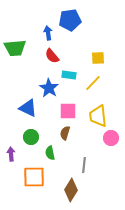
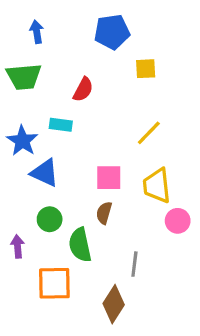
blue arrow: (48, 33) -> (37, 32), moved
red semicircle: (52, 56) -> (83, 90), turned -112
yellow square: (98, 58) -> (146, 69), moved
cyan rectangle: (69, 75) -> (61, 125), moved
blue star: (49, 88) -> (22, 141), moved
green semicircle: (50, 153) -> (80, 245), size x1.5

